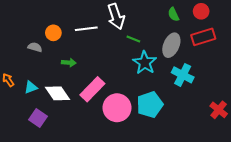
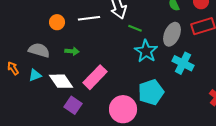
gray semicircle: (35, 47) -> (39, 50), moved, size x1.5
pink circle: (117, 108) -> (123, 109), moved
purple square: (38, 118) -> (73, 105), moved

